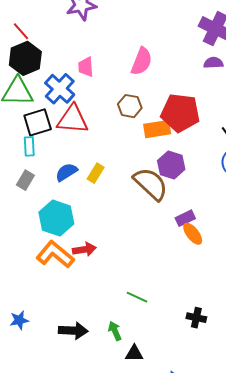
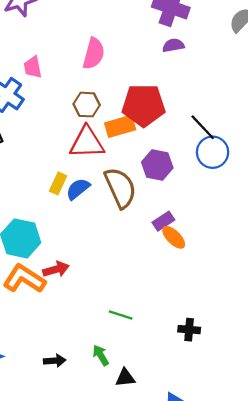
red triangle: (73, 119) -> (87, 143), moved
purple hexagon: (171, 165) -> (157, 165), moved
blue semicircle: (66, 172) -> (78, 189), moved
brown semicircle: (151, 184) -> (120, 188), turned 30
black arrow: (73, 331) -> (55, 361), size x0.7

